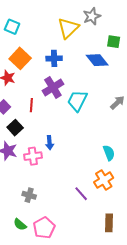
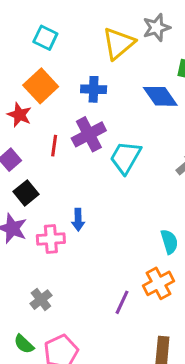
cyan square: (12, 27) -> (45, 38), moved
red line: (31, 105) -> (54, 146), moved
purple line: (81, 194) -> (122, 302), turned 63
gray cross: (29, 195) -> (41, 300), turned 32

